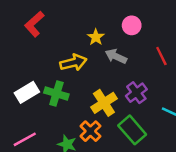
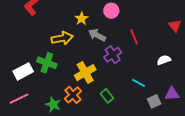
white rectangle: (27, 92) -> (23, 71), moved
purple cross: (136, 93) -> (113, 55), moved
green rectangle: (132, 130) -> (107, 96), size x0.6

